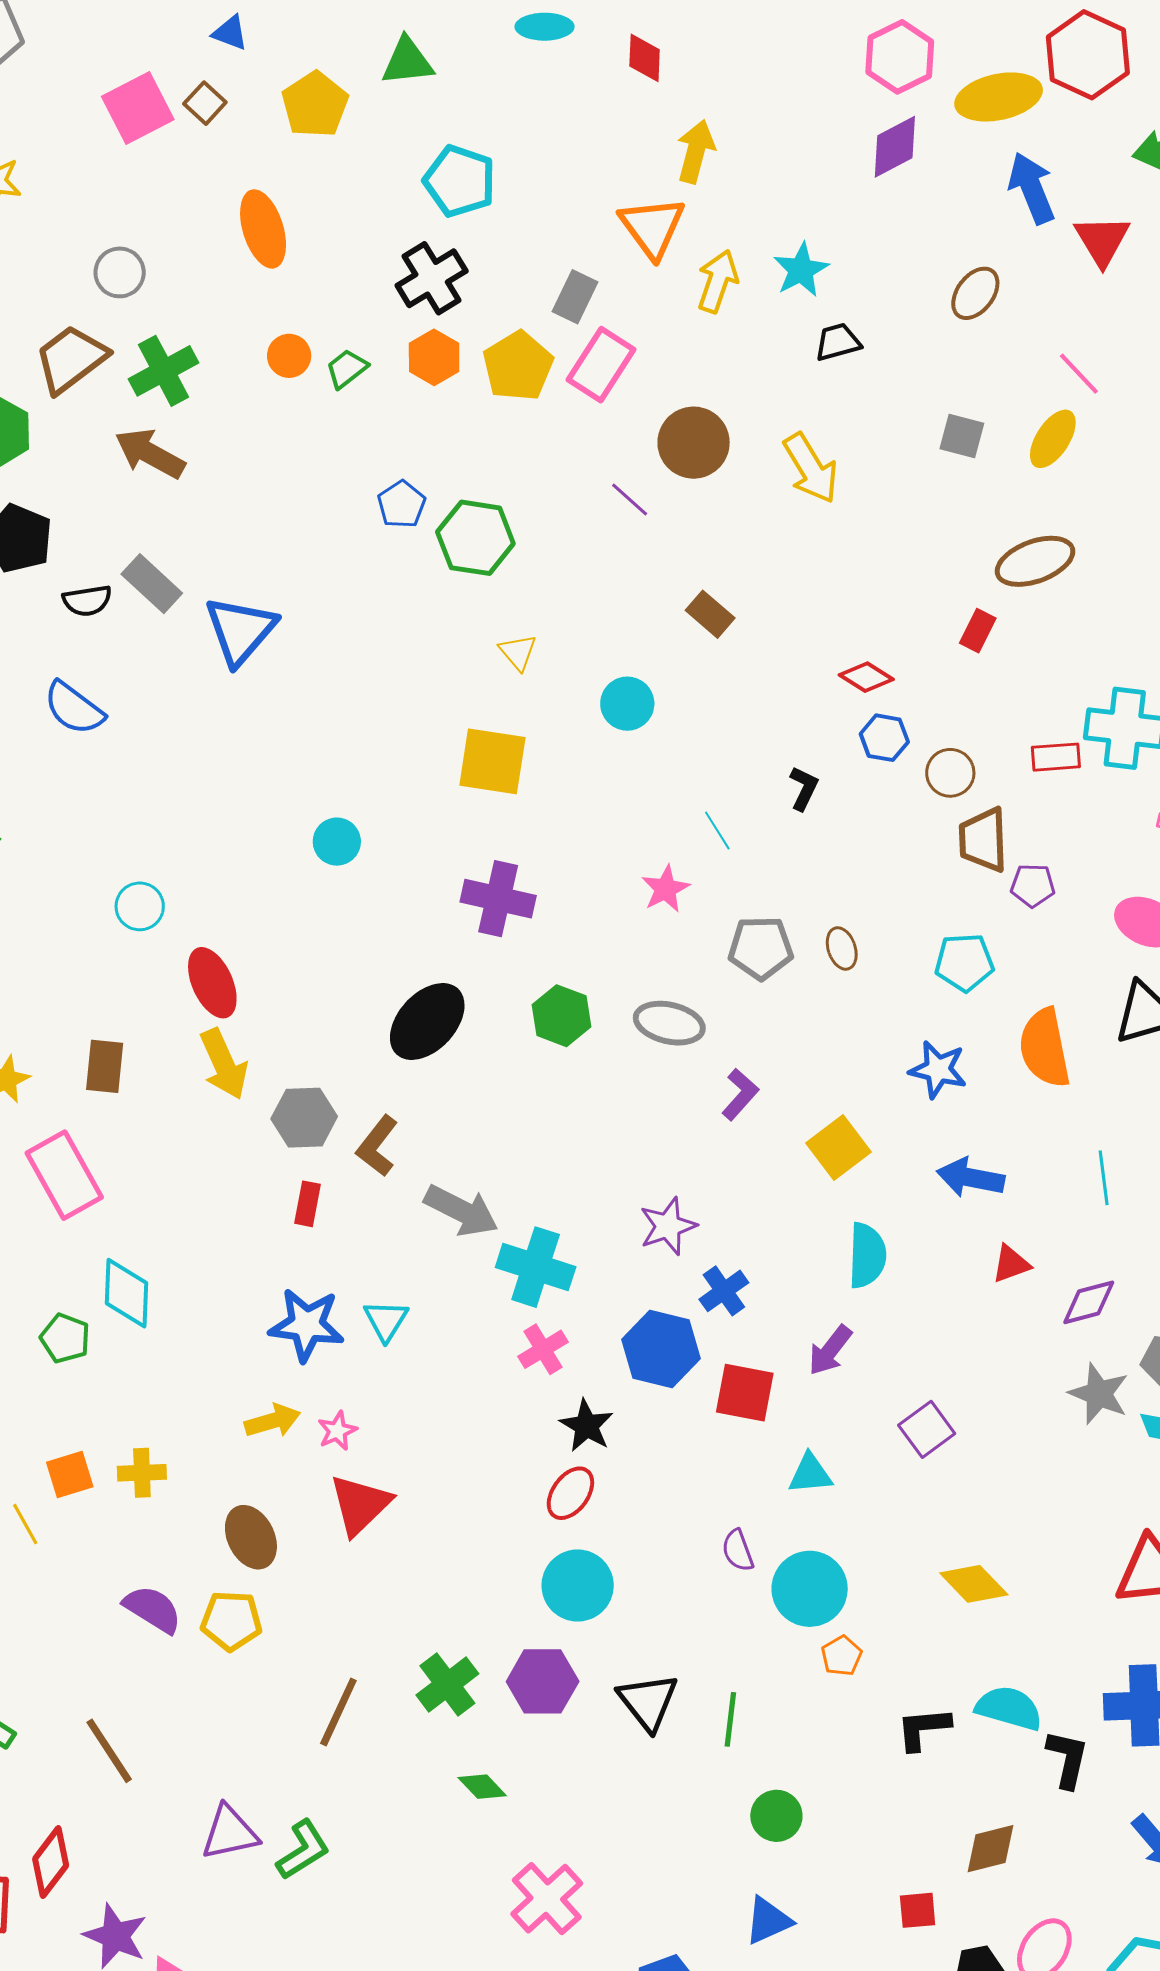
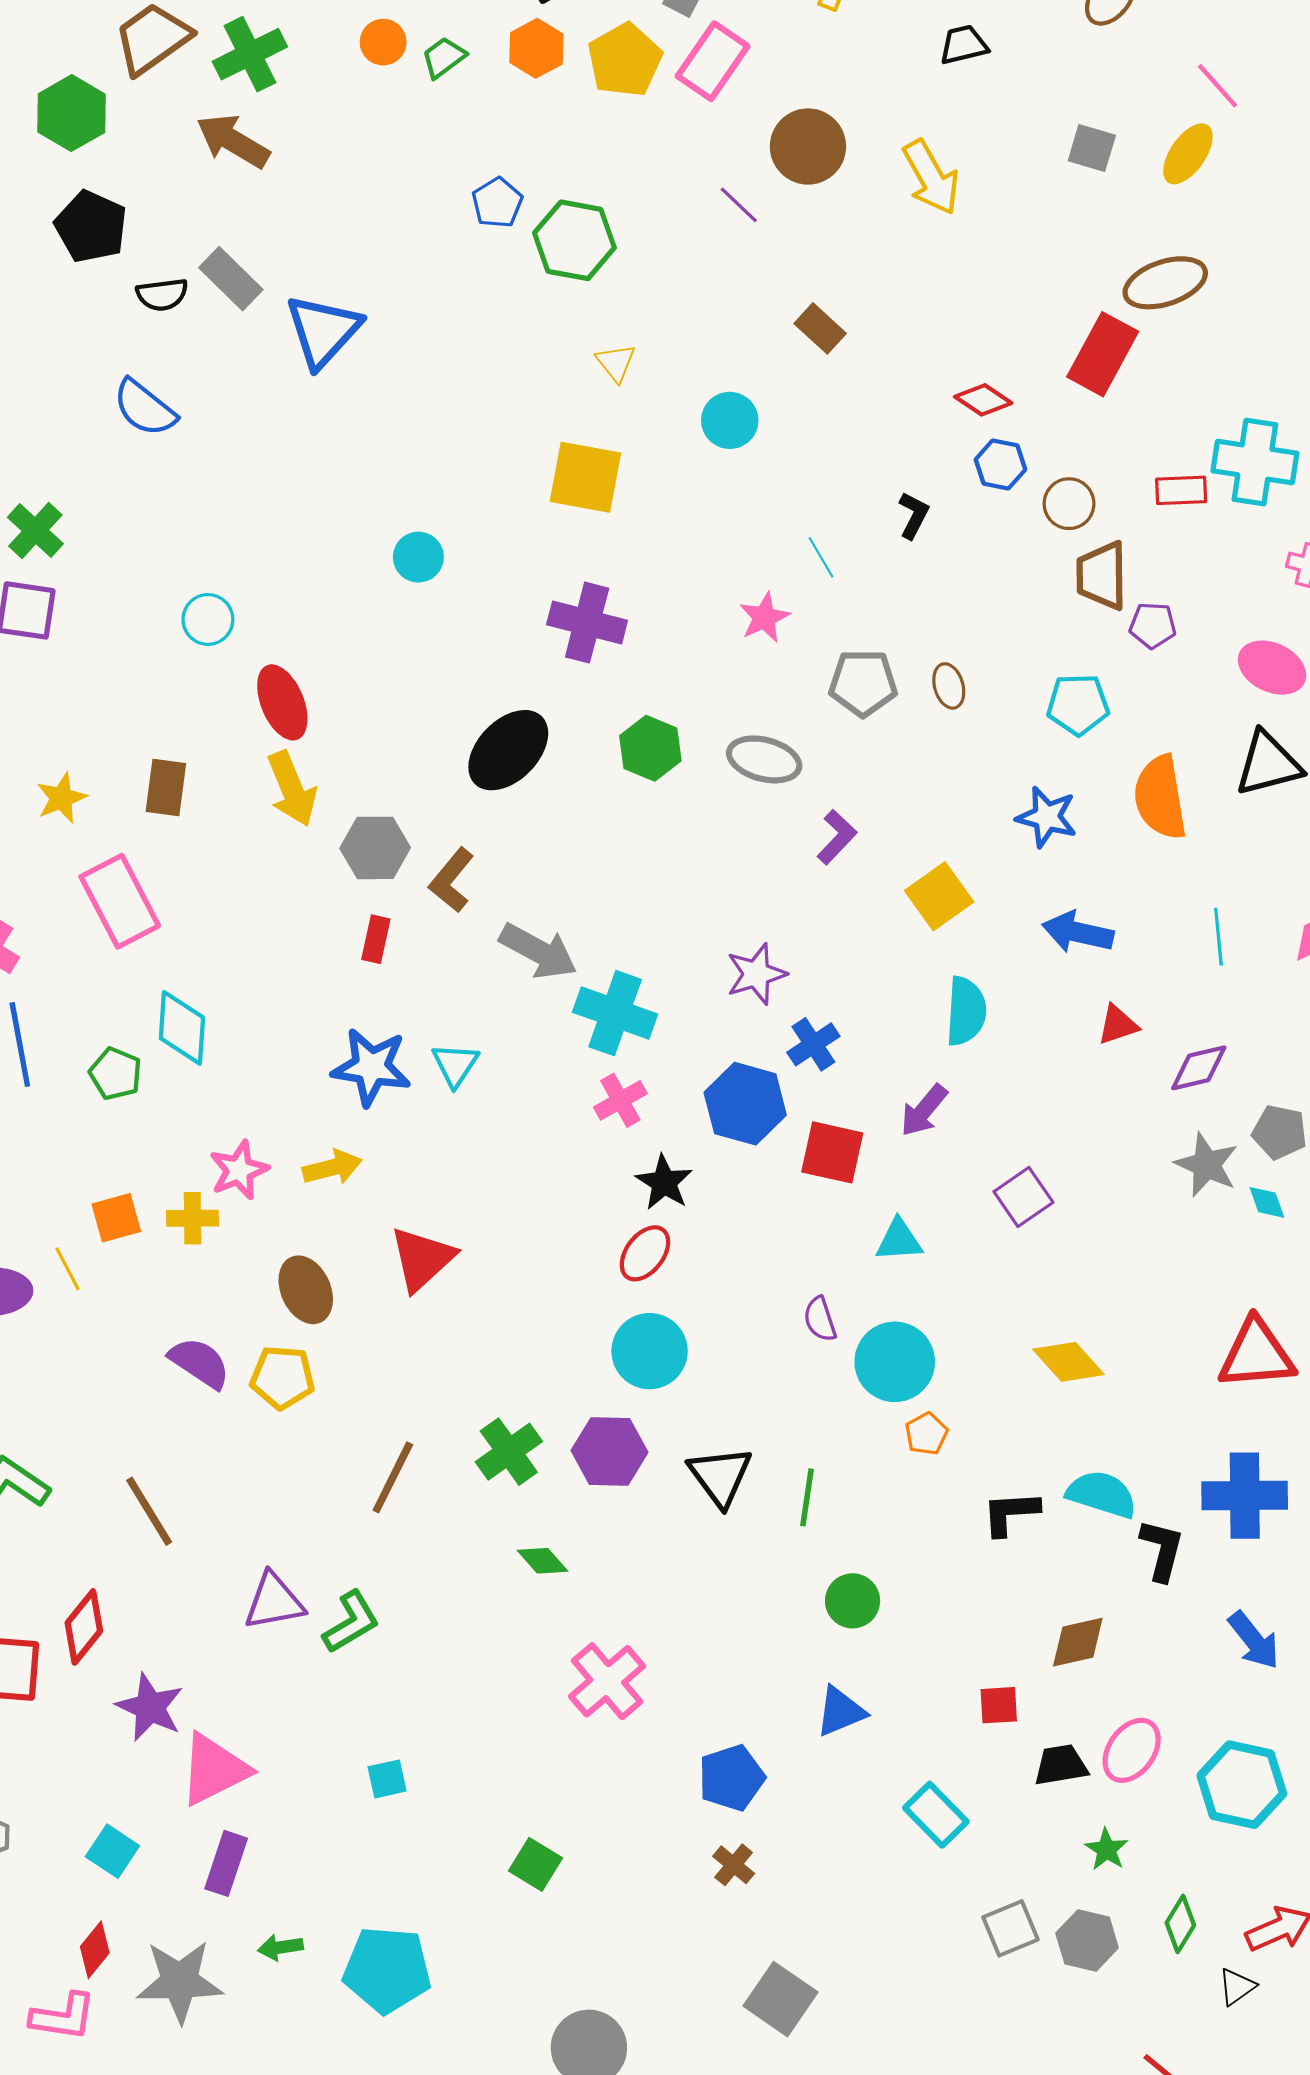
red rectangle: (978, 631) -> (1103, 354), size x1.8
pink star: (337, 1431) -> (239, 1170), moved, size x1.4

